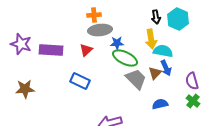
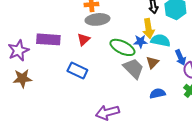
blue star: (117, 43) -> (140, 41), moved
purple star: (21, 44) -> (18, 50), moved, turned 30
blue arrow: (166, 68) -> (180, 57), moved

